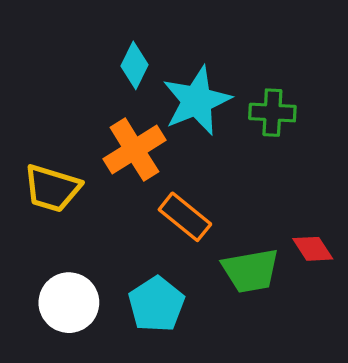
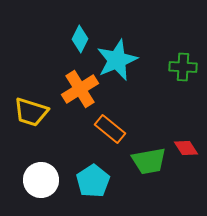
green cross: (272, 113) -> (183, 67), moved

